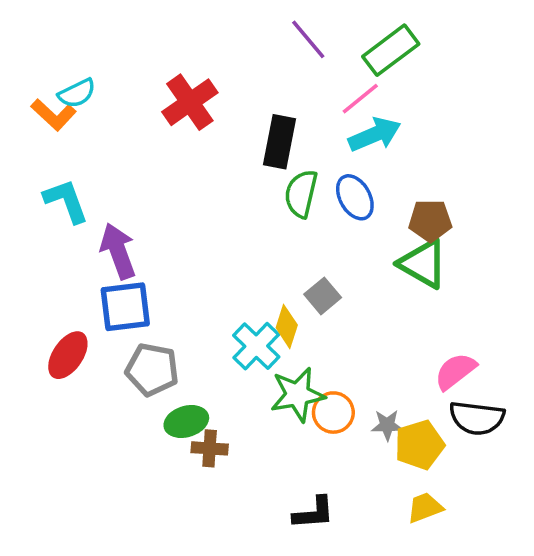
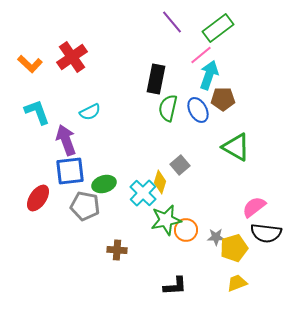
cyan semicircle: (77, 93) -> (90, 112), moved
red cross: (190, 102) -> (72, 57), moved
cyan arrow: (375, 135) -> (209, 75), turned -48
brown pentagon: (430, 221) -> (223, 99), moved
green ellipse: (186, 421) -> (104, 184), moved

